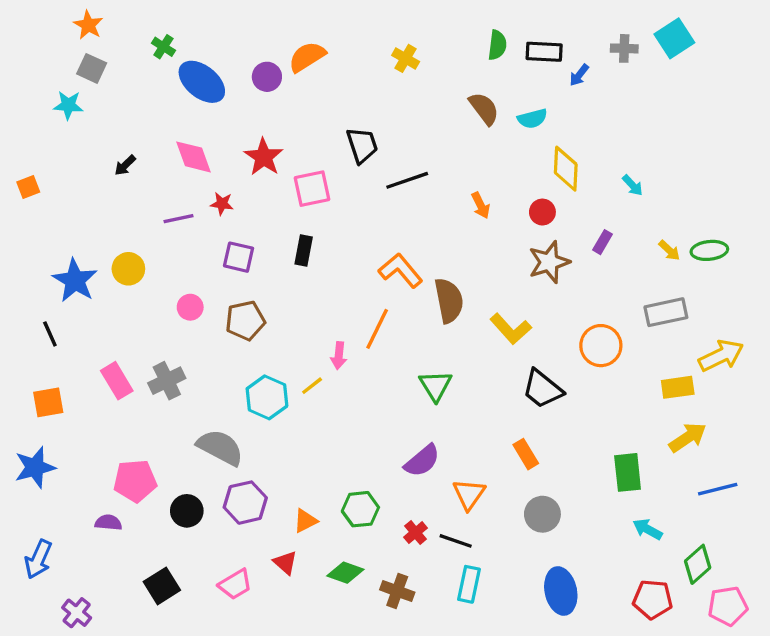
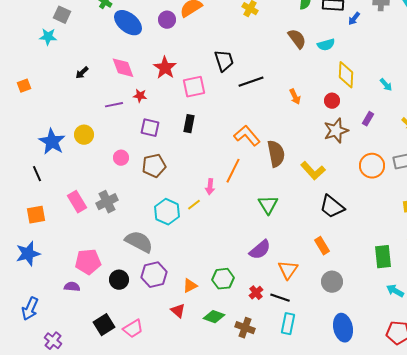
orange circle: (601, 346) -> (372, 166), moved
pink trapezoid: (235, 584) -> (133, 329), moved

